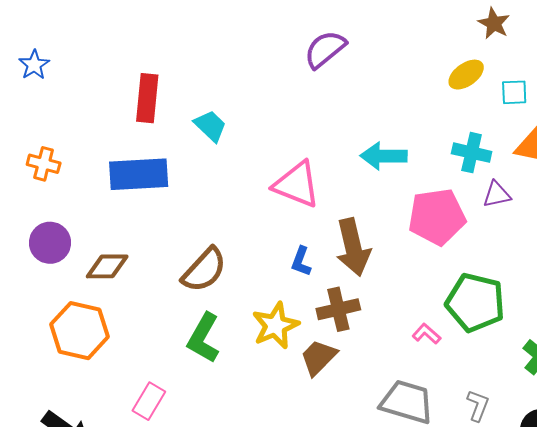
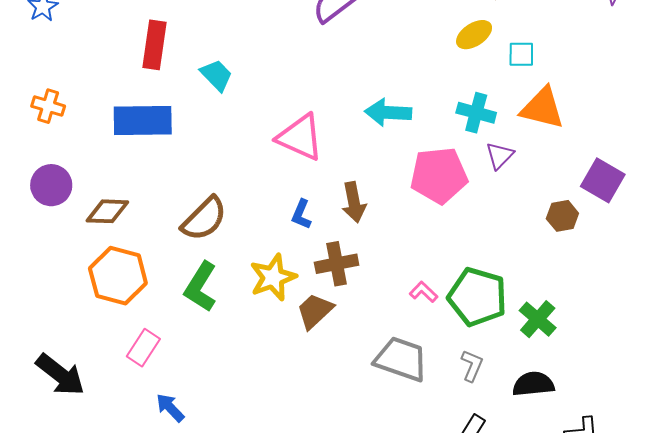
purple triangle: (497, 194) -> (500, 156), turned -36
brown arrow: (353, 247) -> (354, 202), size x0.7
green pentagon: (475, 303) -> (477, 297), moved
orange hexagon: (79, 331) -> (118, 276), moved

